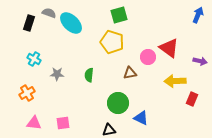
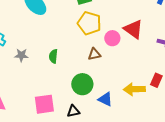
yellow pentagon: (112, 42) -> (89, 23), moved
yellow arrow: (175, 81) -> (134, 89), moved
pink square: (63, 123) -> (44, 104), moved, size x1.5

